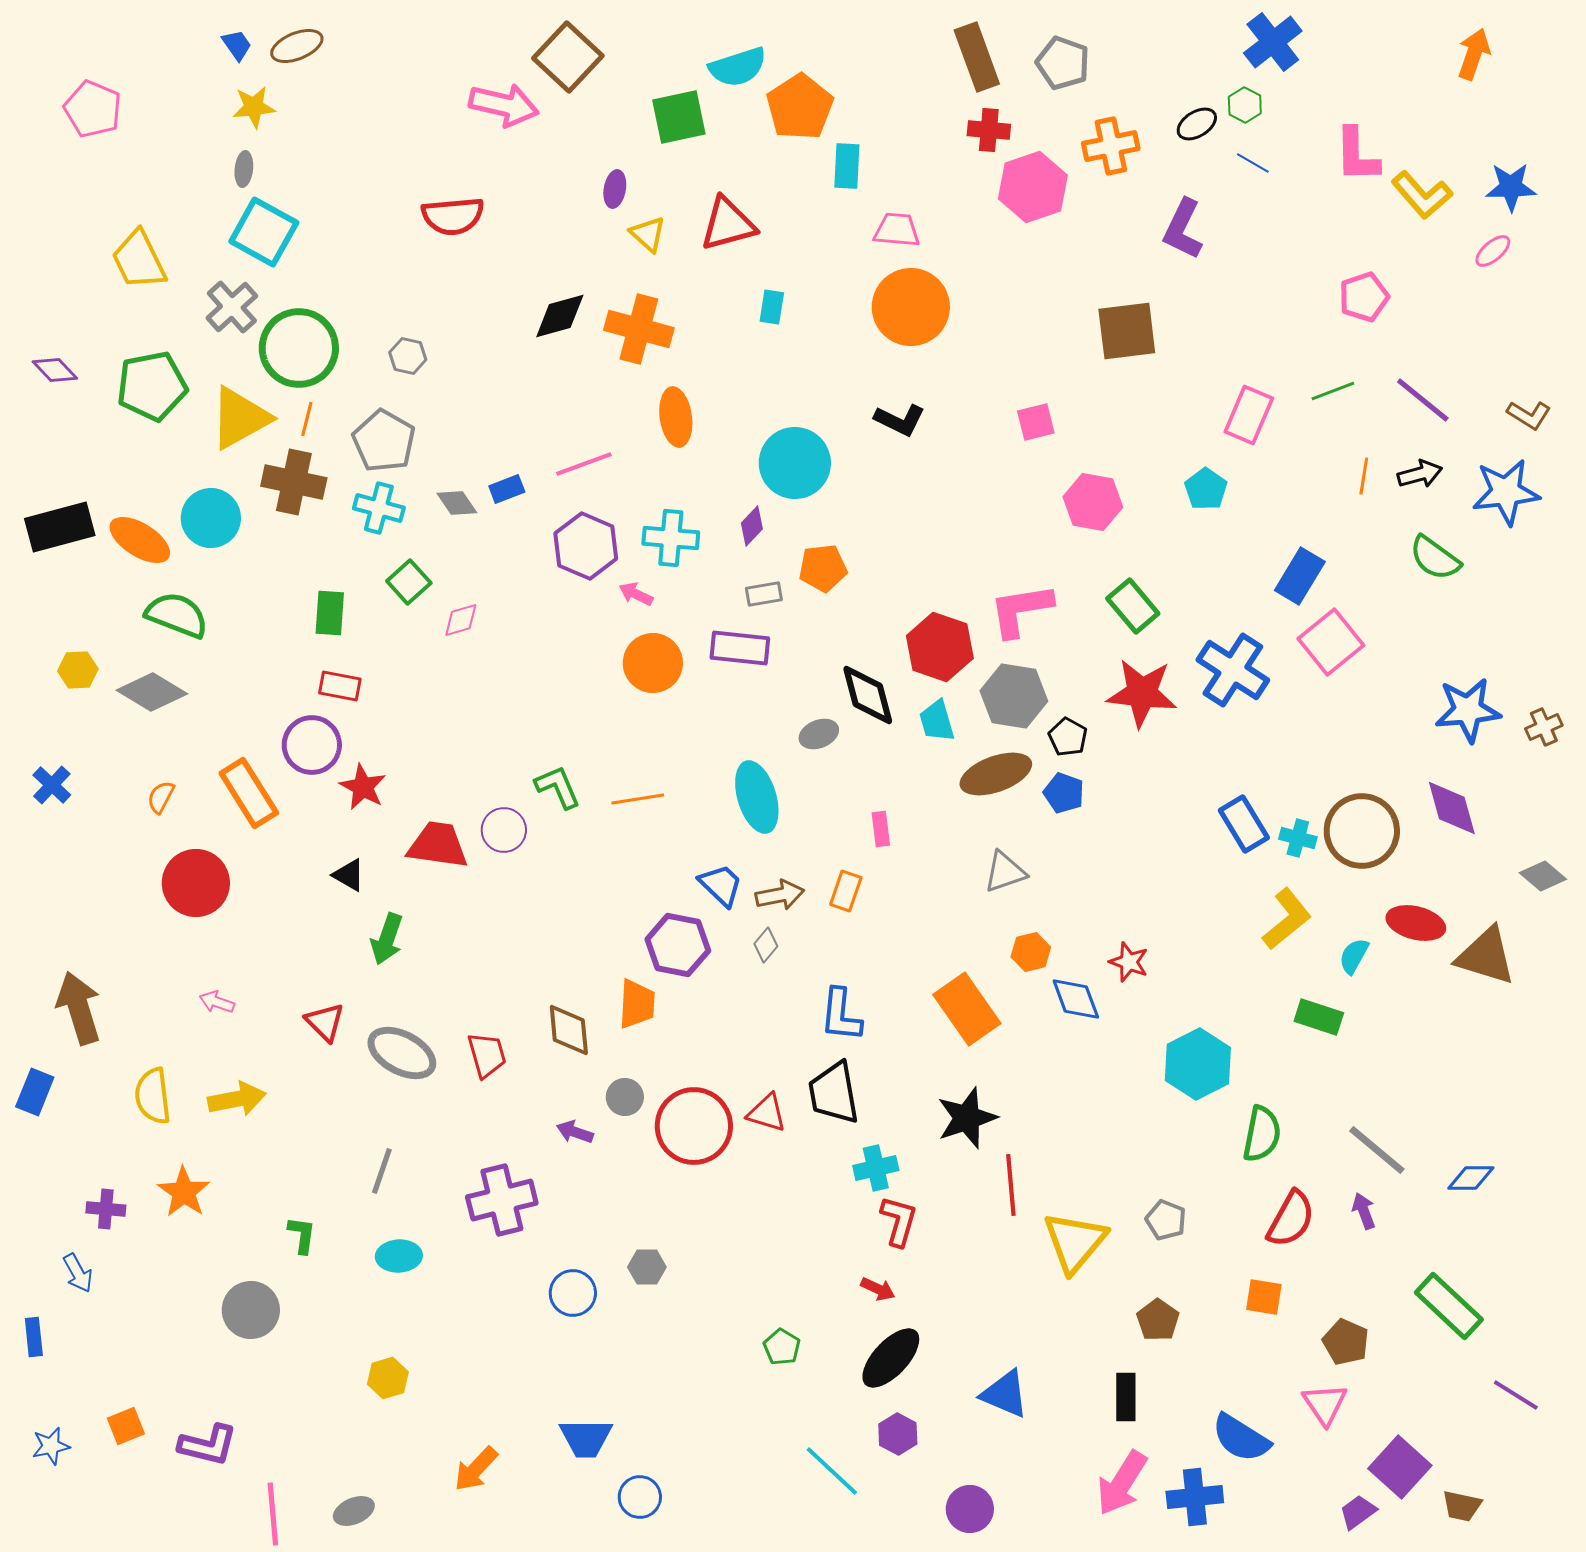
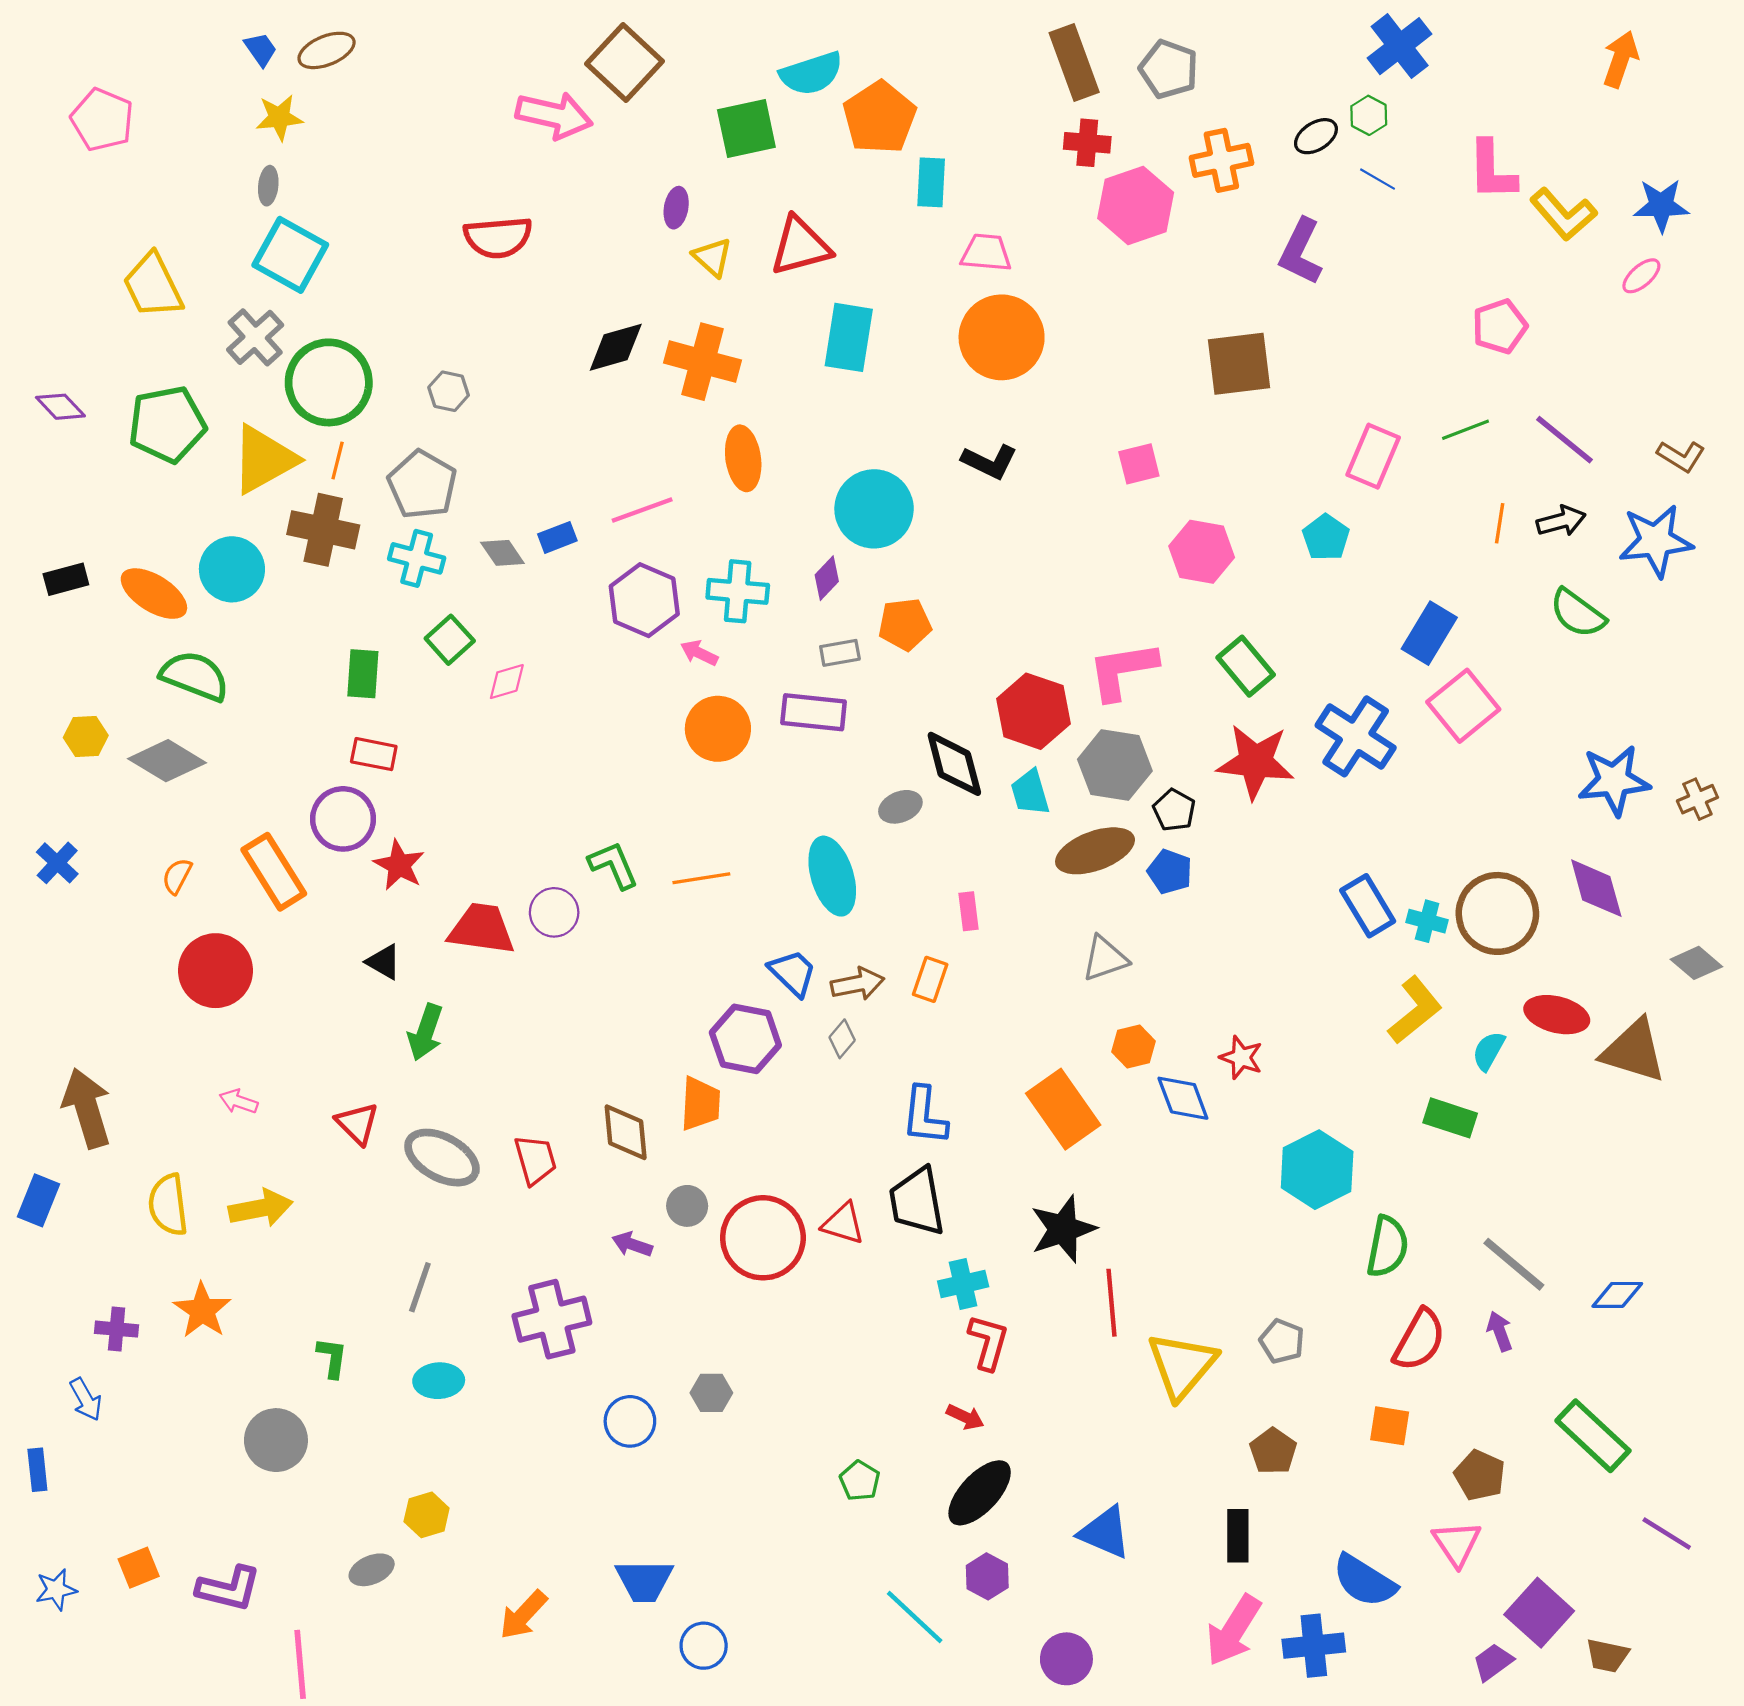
cyan rectangle: (772, 307) -> (849, 337), size x1.8
black rectangle: (60, 527) -> (66, 579), size x0.6
gray ellipse: (354, 1511) -> (372, 1570), moved

